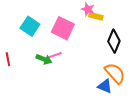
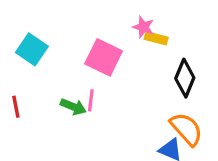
cyan square: (30, 26) -> (32, 49), moved
pink line: (55, 55) -> (91, 100), turned -64

